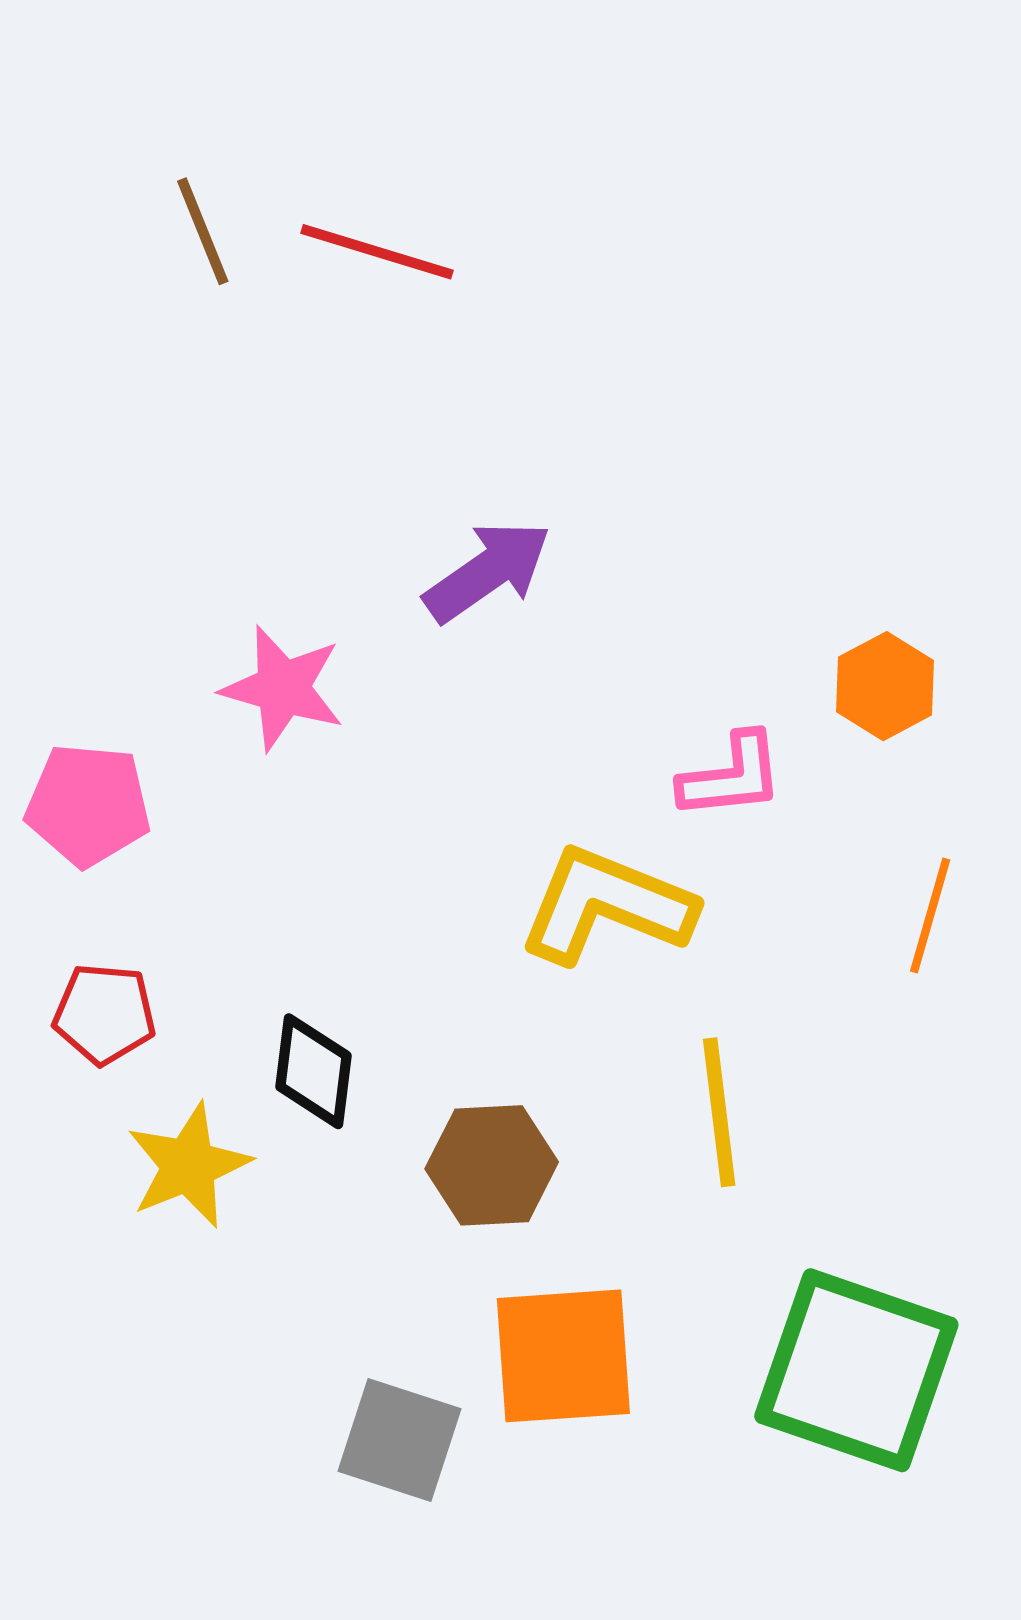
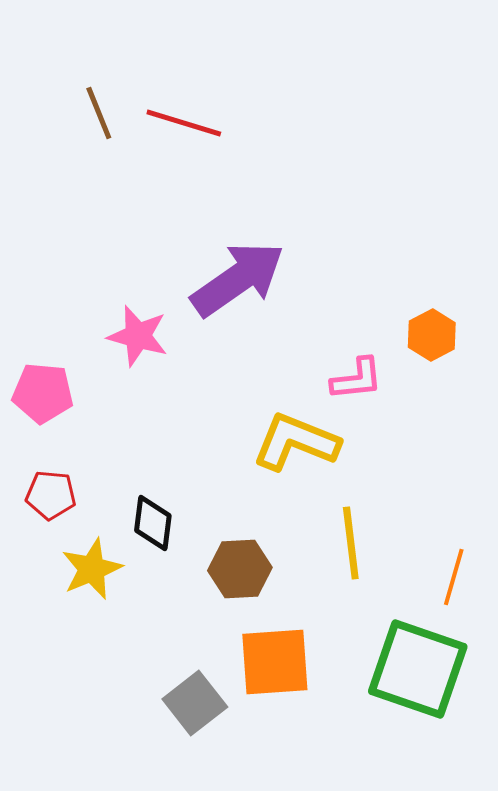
purple arrow: (488, 571) -> (238, 279), size x1.5
orange line: (930, 916) -> (454, 577), moved
gray square: (400, 1440) -> (195, 703), turned 34

